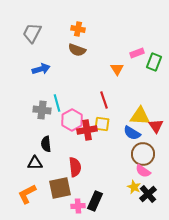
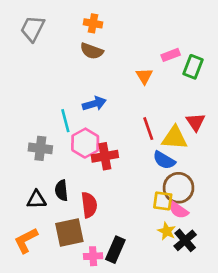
blue arrow: (41, 69) -> (94, 104), moved
red line: (104, 100) -> (148, 129), moved
gray cross: (42, 110) -> (40, 148), moved
yellow square: (102, 124) -> (163, 201), moved
red triangle: (156, 126) -> (196, 122), moved
black semicircle: (46, 144) -> (61, 190), moved

